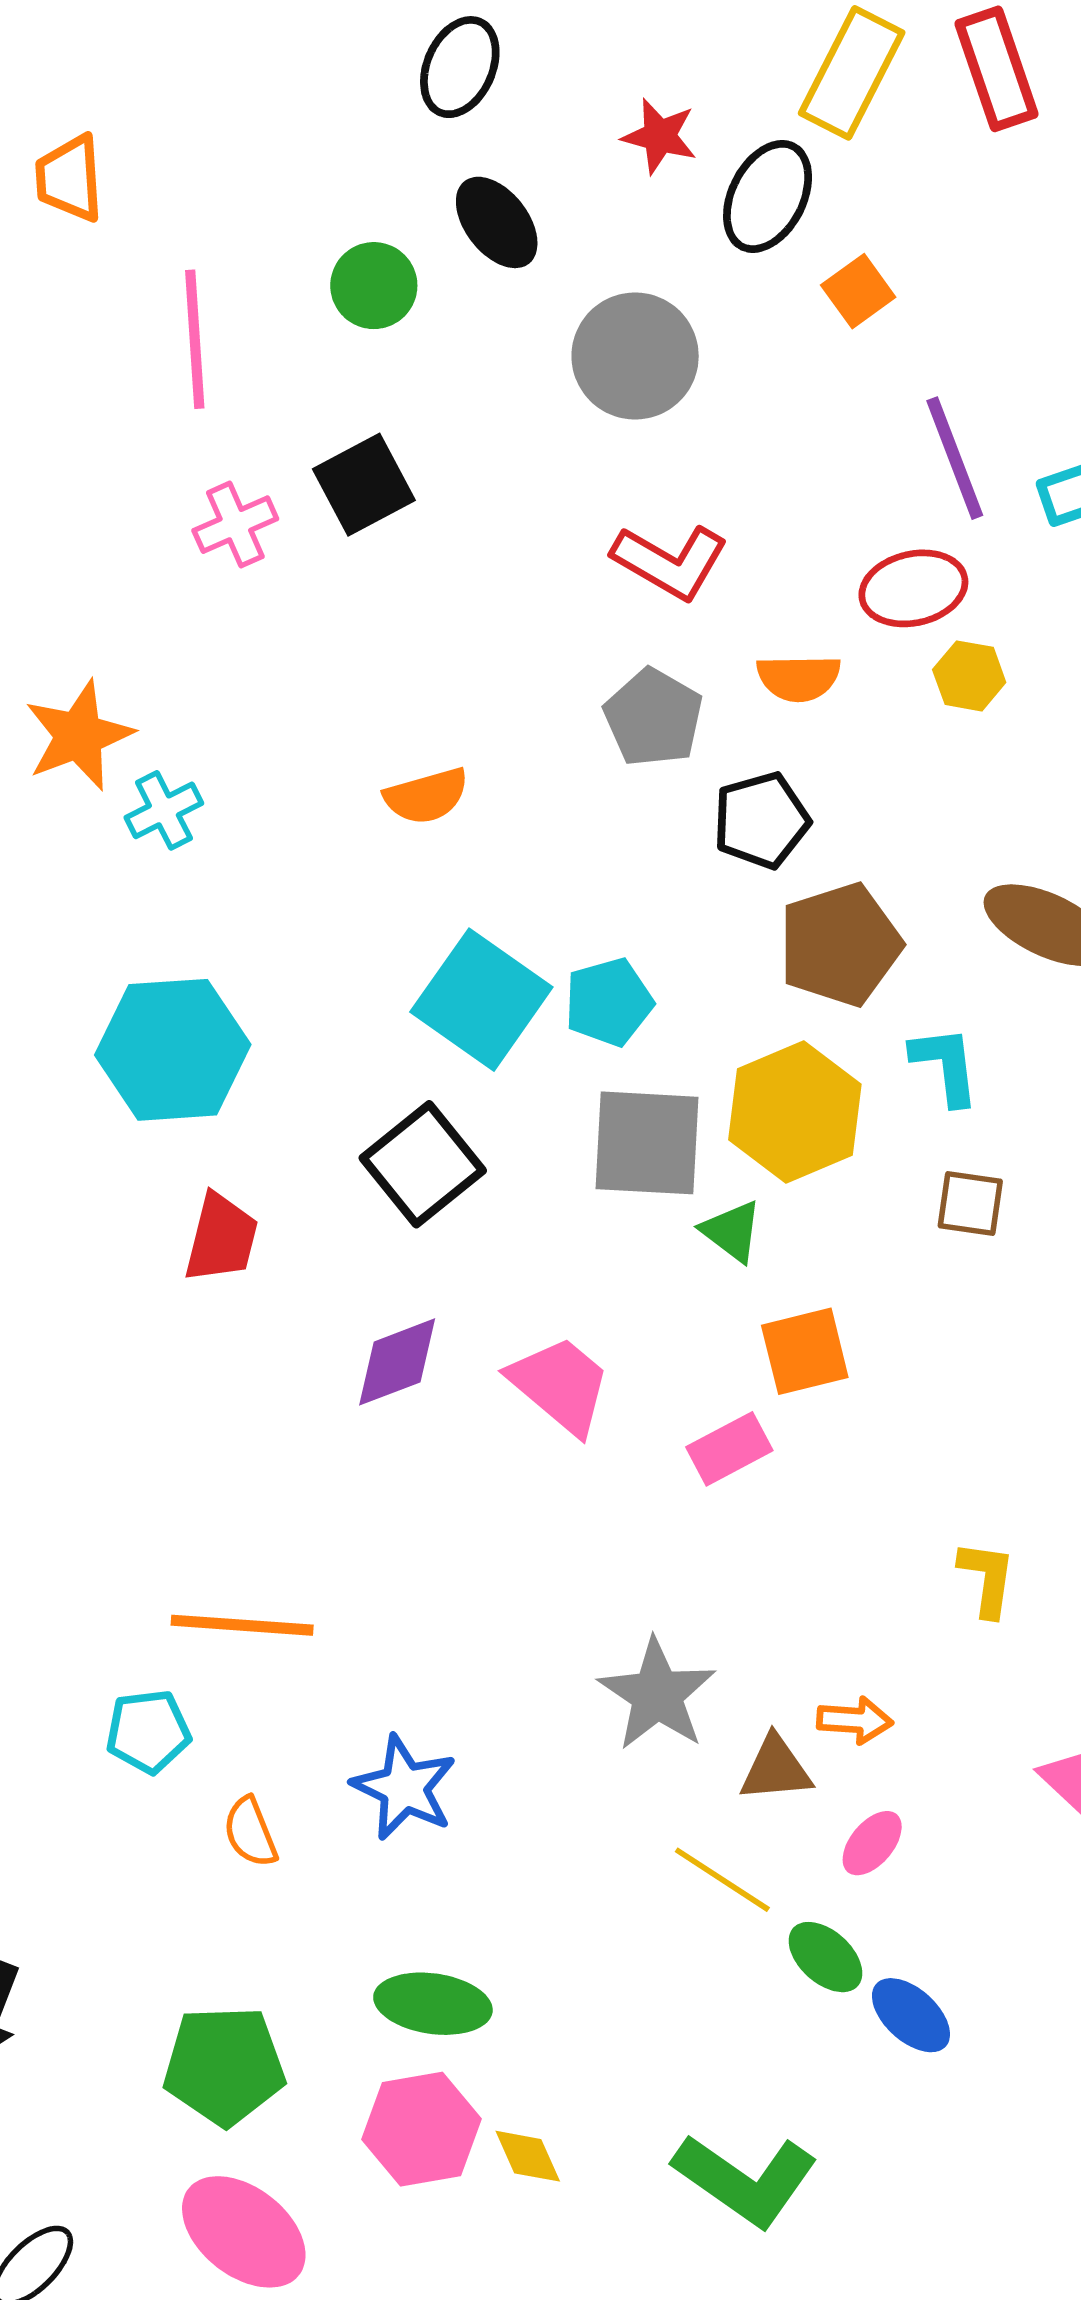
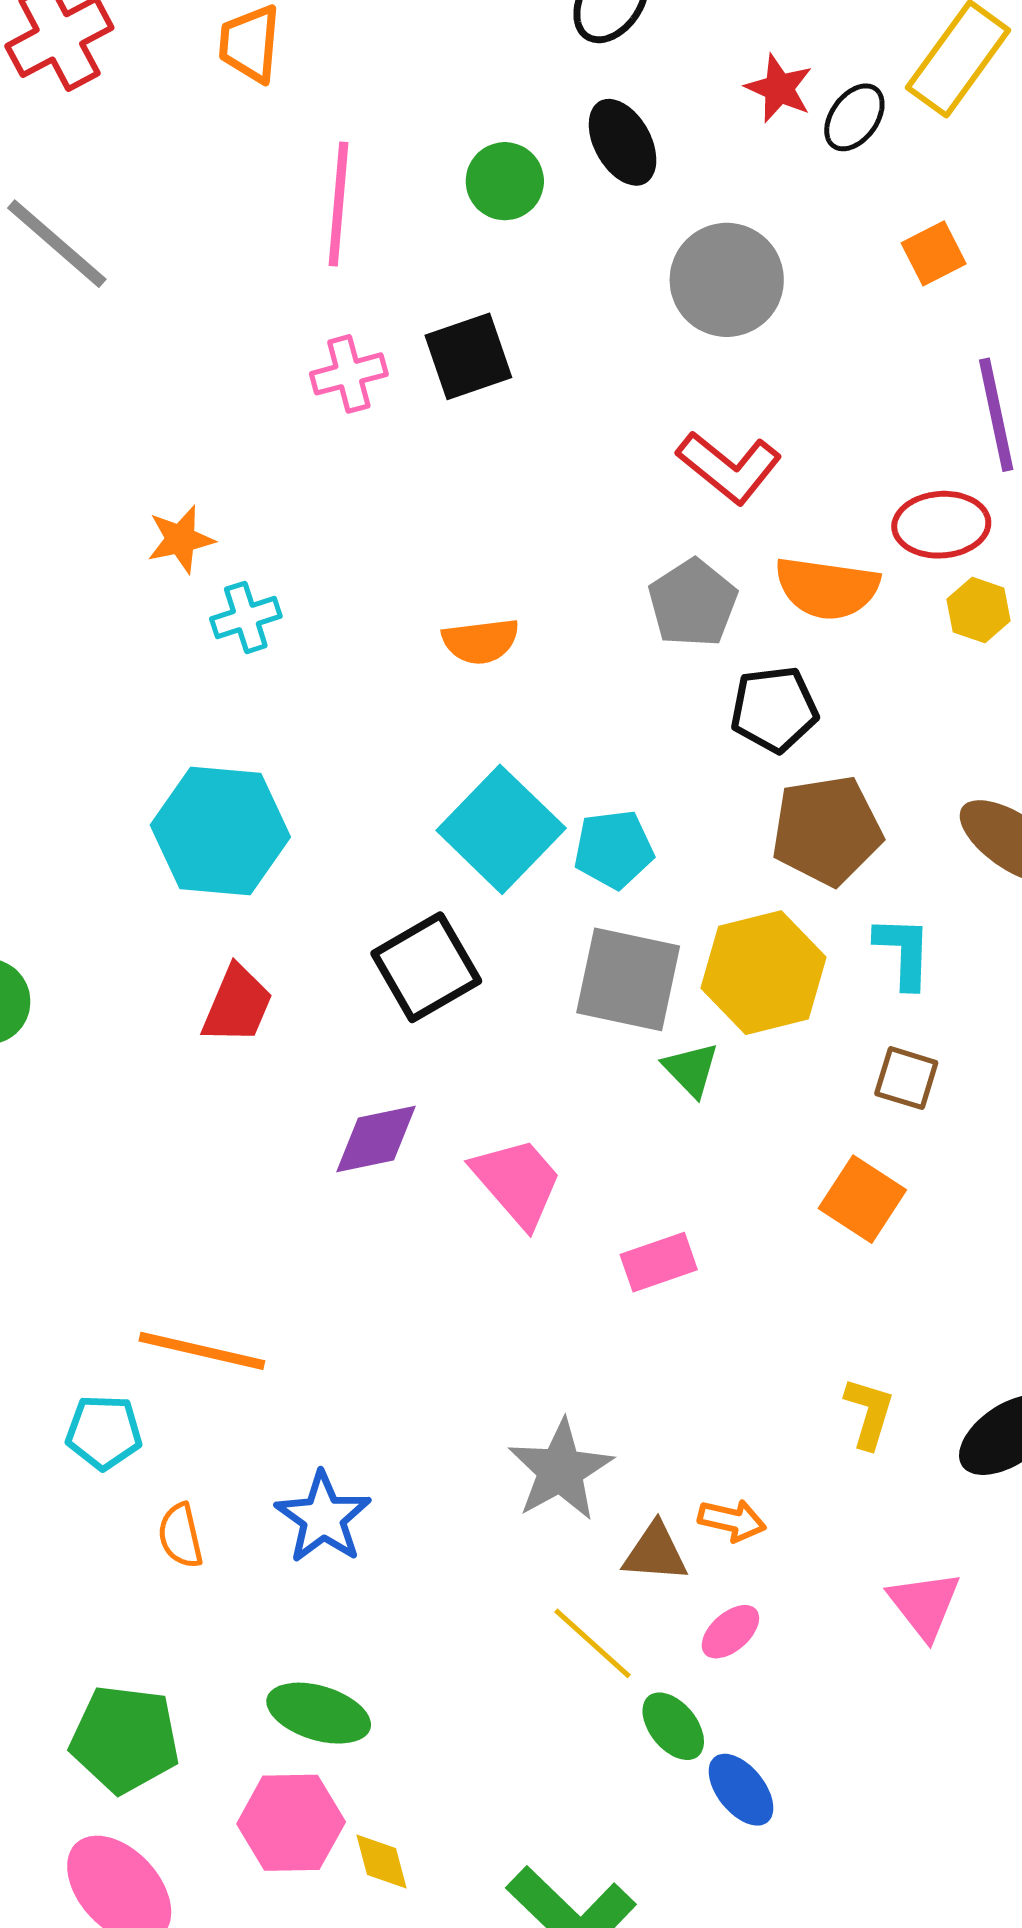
black ellipse: (768, 196) -> (854, 117), moved, size x0.7
orange semicircle: (799, 678) -> (827, 588), size x1.4
orange star: (79, 736) -> (181, 539), size x0.7
orange square: (805, 1351) -> (862, 1199), moved, turned 38

